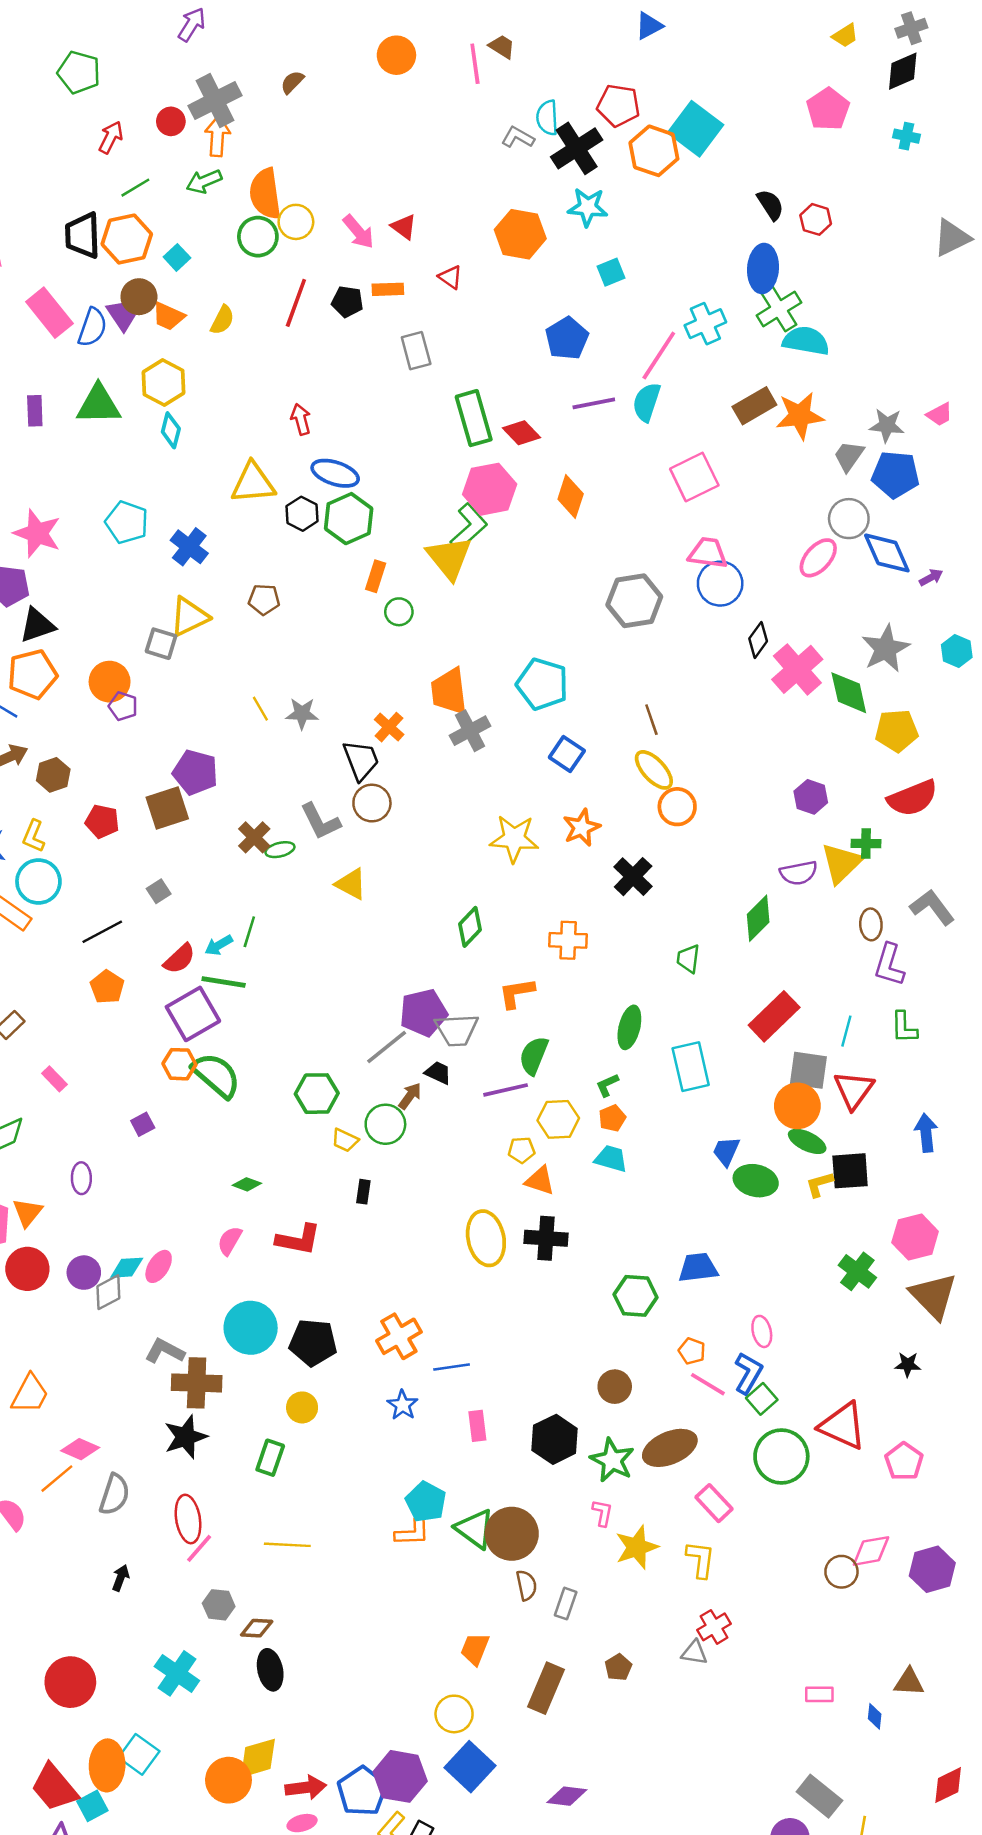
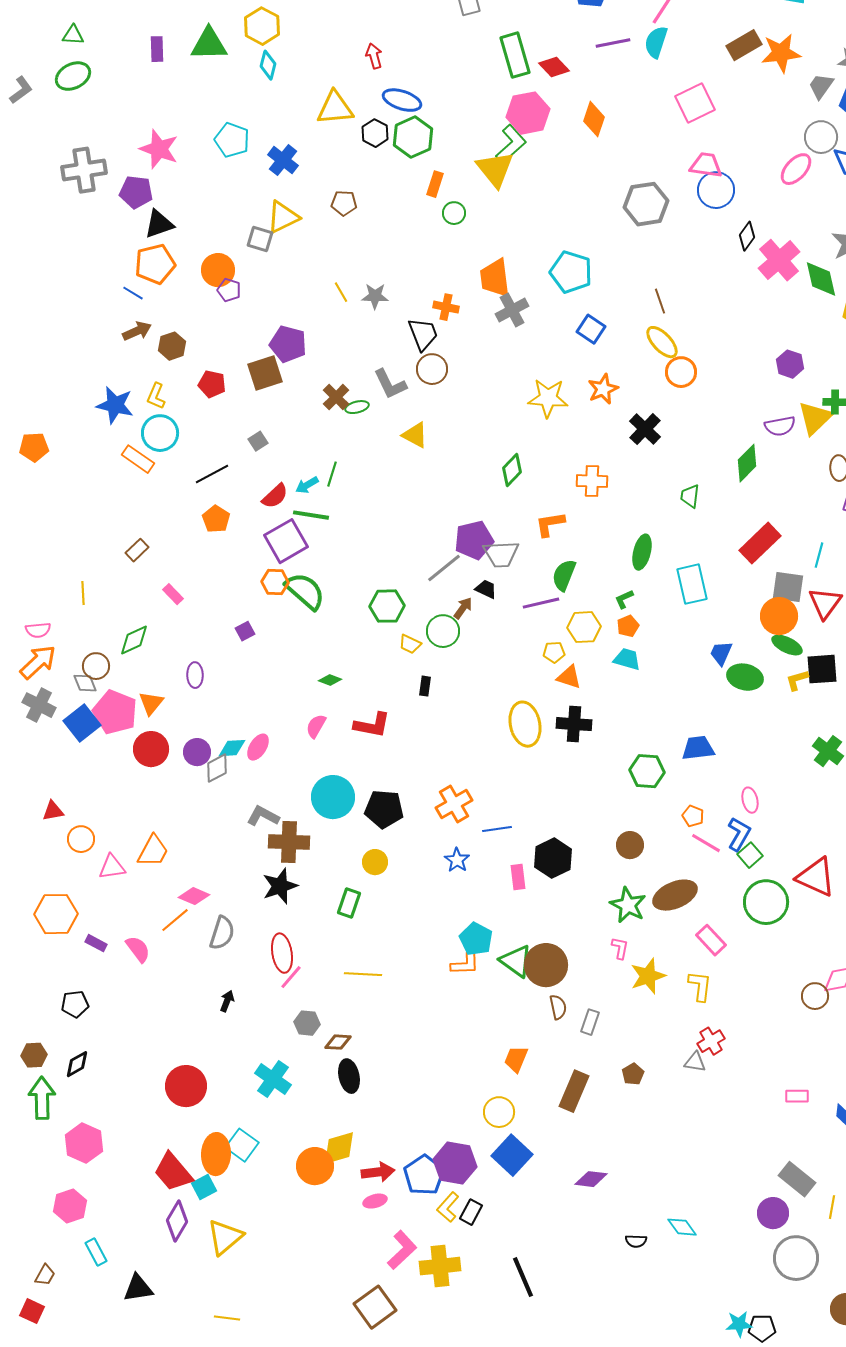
orange cross: (389, 727) -> (446, 307), turned -30
black hexagon: (555, 1439) -> (553, 858), moved

